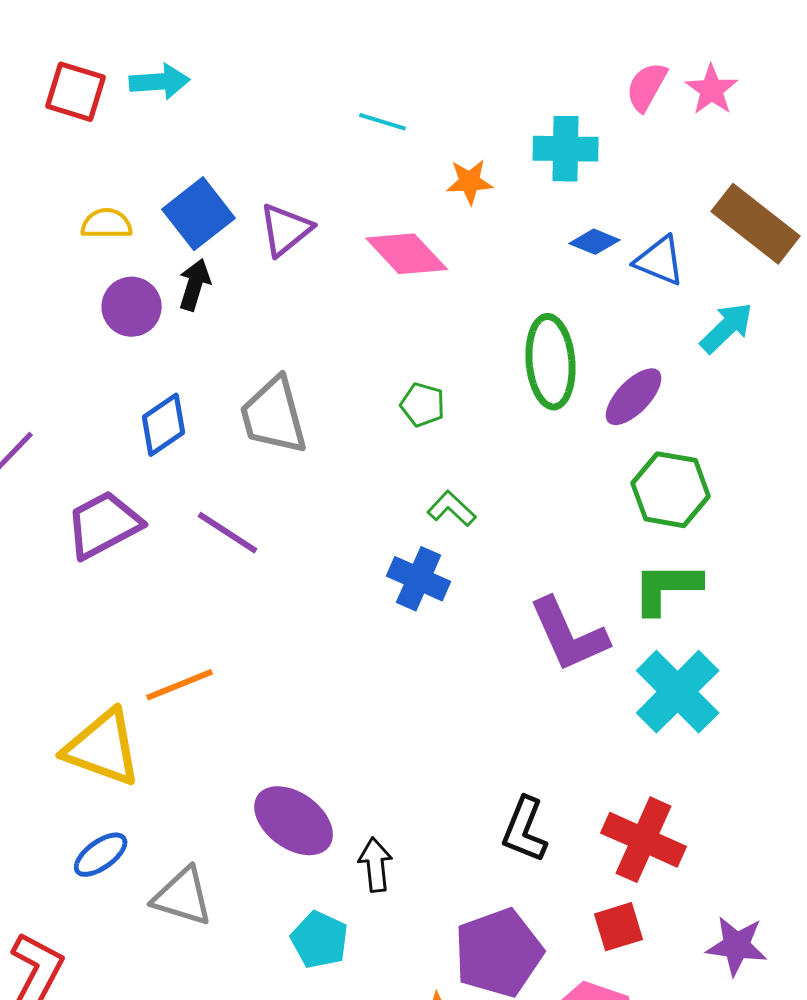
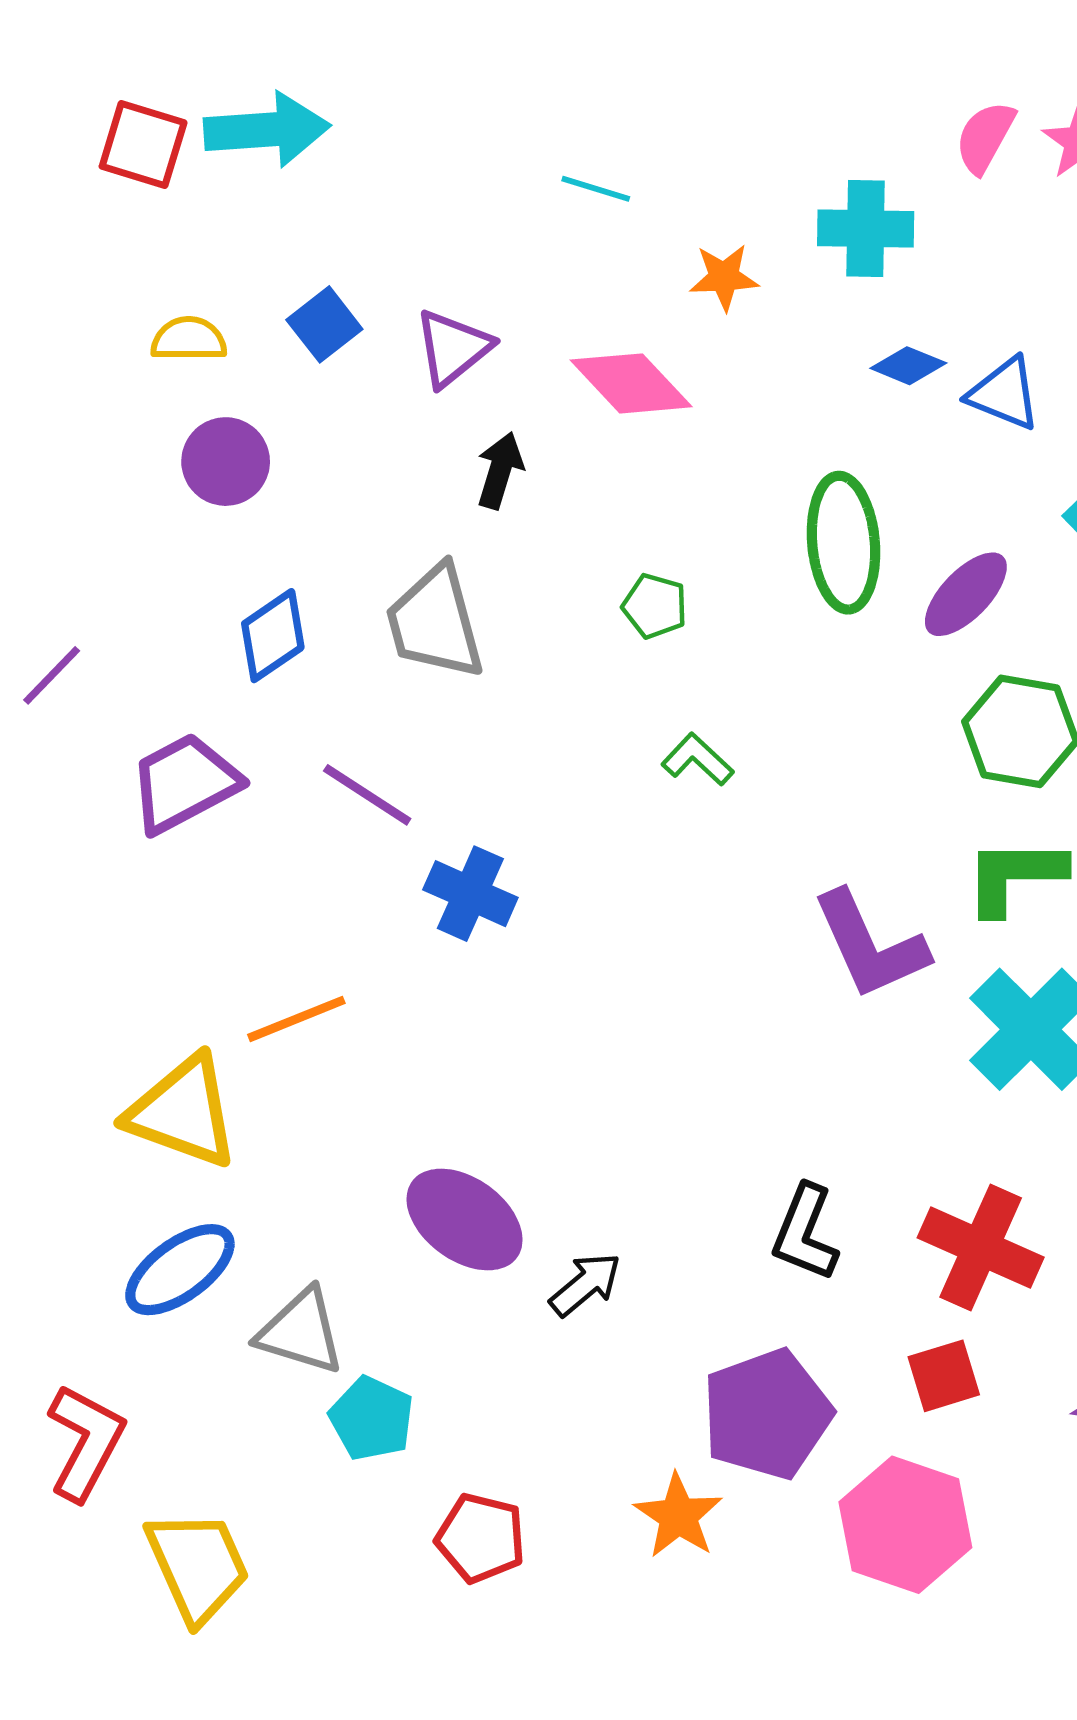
cyan arrow: (160, 82) -> (267, 130), size x1.4
blue square: (199, 214) -> (324, 324), size x0.7
black arrow: (195, 285) -> (500, 470), moved
blue cross: (419, 579) -> (470, 894), moved
blue ellipse: (101, 855) -> (180, 1270), size x1.4
black arrow: (376, 865) -> (585, 1284), turned 56
cyan pentagon: (320, 940) -> (372, 1419), moved

